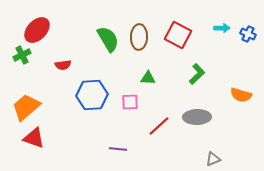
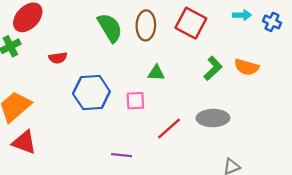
orange semicircle: (241, 95) -> (247, 67), moved

